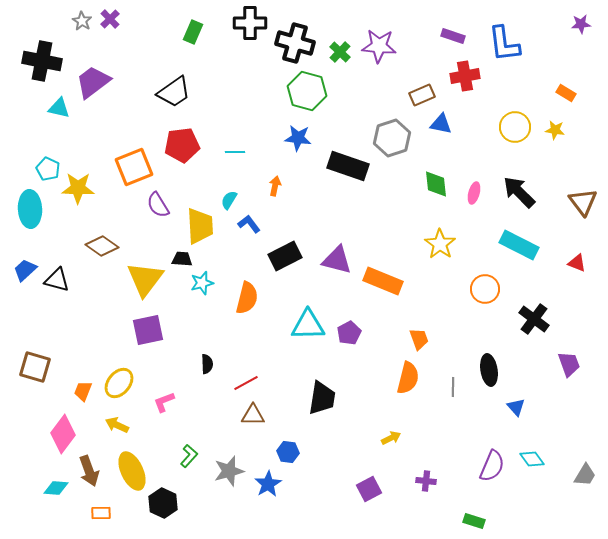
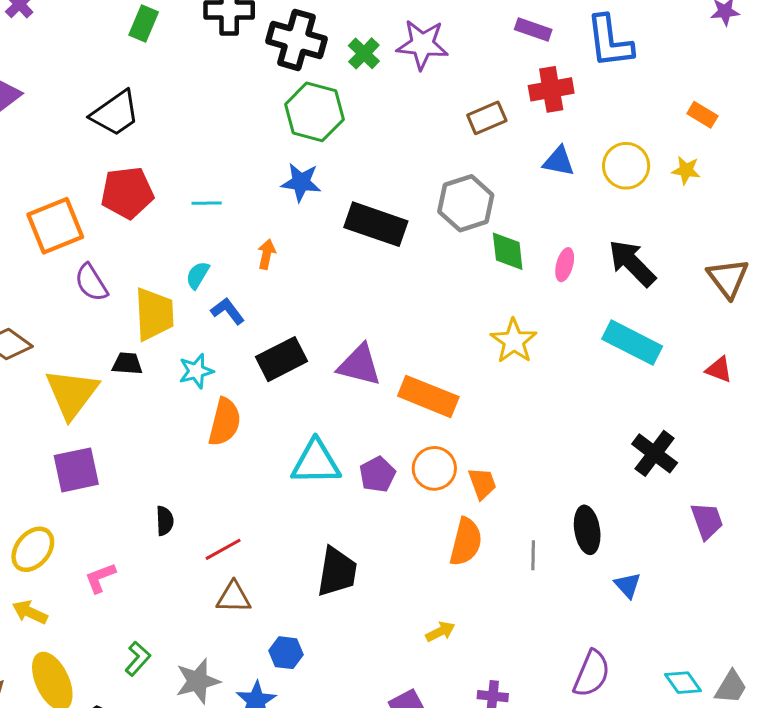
blue triangle: (441, 124) -> (559, 161), moved
gray hexagon: (392, 138) -> (466, 203), moved
cyan star: (202, 283) -> (196, 371), moved
orange circle: (485, 289) -> (434, 468), moved
cyan diamond: (532, 459) -> (683, 683), moved

